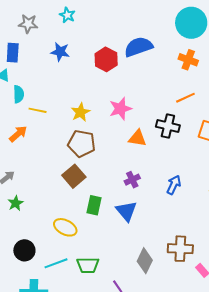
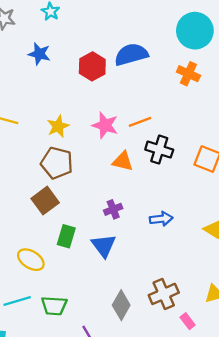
orange line: (185, 98) -> (140, 122), moved
pink star: (120, 109) -> (105, 125), turned 30
blue arrow: (174, 185) -> (161, 219), turned 54
brown cross: (180, 249) -> (164, 294), turned -30

